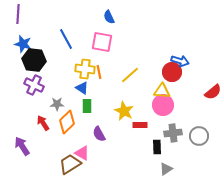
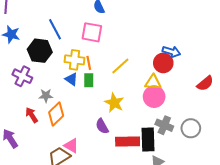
black hexagon: (34, 60) -> (40, 51), moved
green rectangle: (87, 106) -> (89, 80), moved
red rectangle: (140, 125) -> (128, 142), moved, size x1.6
gray cross: (173, 133) -> (164, 125), turned 30
purple semicircle: (99, 134) -> (102, 126), moved
black rectangle: (157, 147) -> (148, 139), size x1.6

